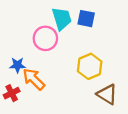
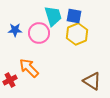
blue star: (17, 65) -> (15, 30), moved
yellow hexagon: (90, 66) -> (77, 34), moved

